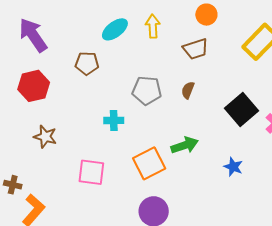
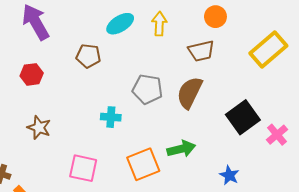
red hexagon: (34, 86) -> (32, 74), size x0.7
brown semicircle: (188, 90) -> (190, 93), size x1.8

